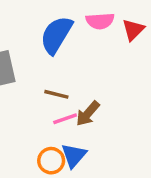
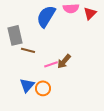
brown line: (56, 94) -> (28, 50), moved
blue triangle: (74, 155) -> (27, 85), moved

